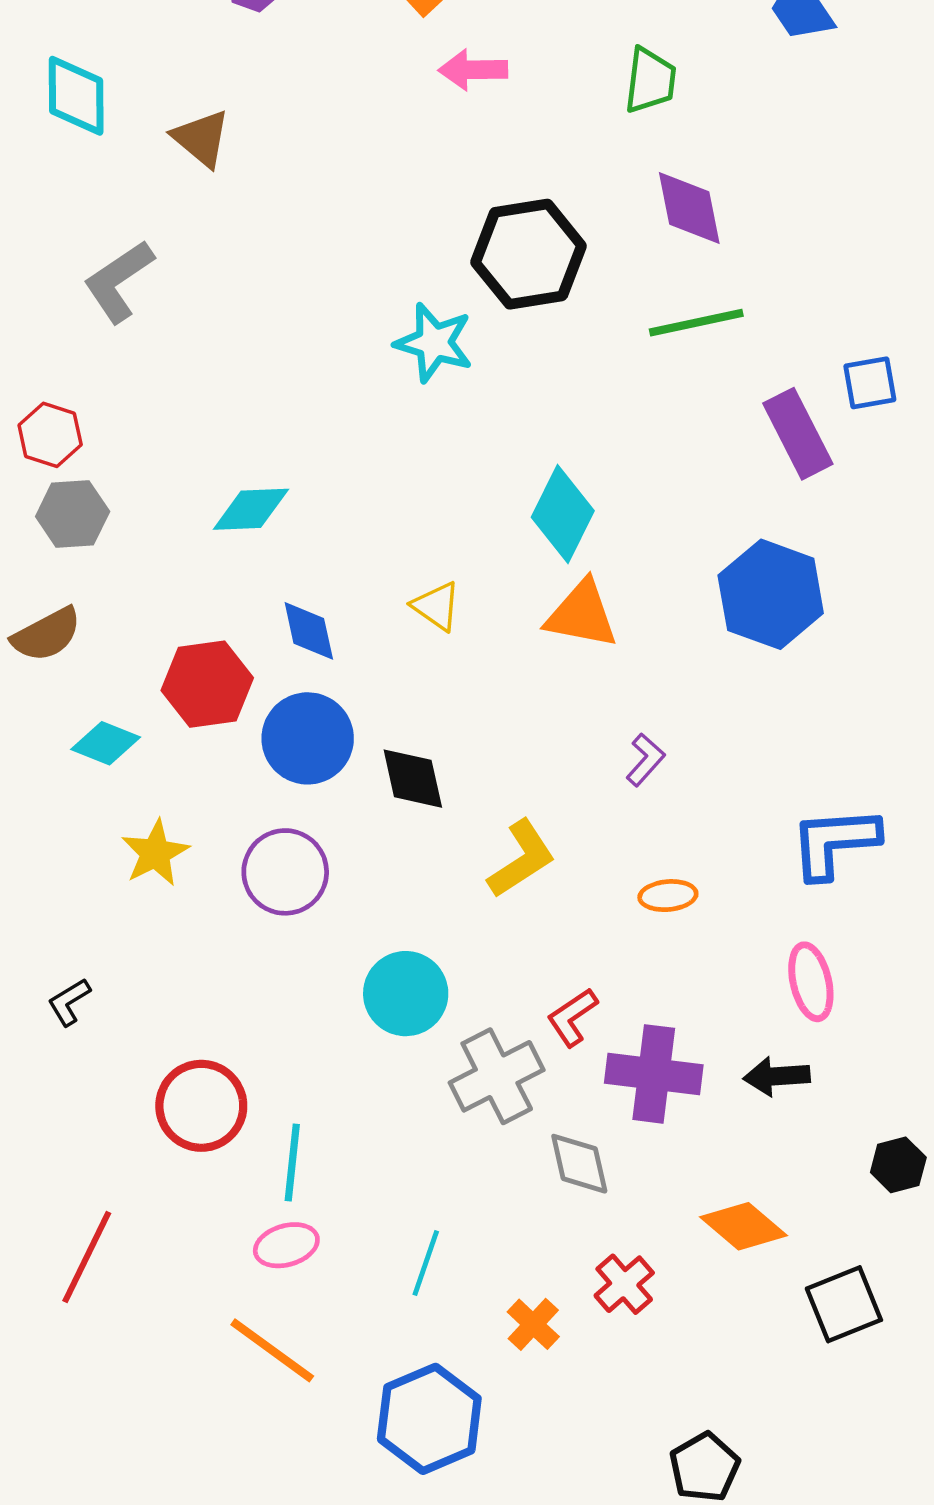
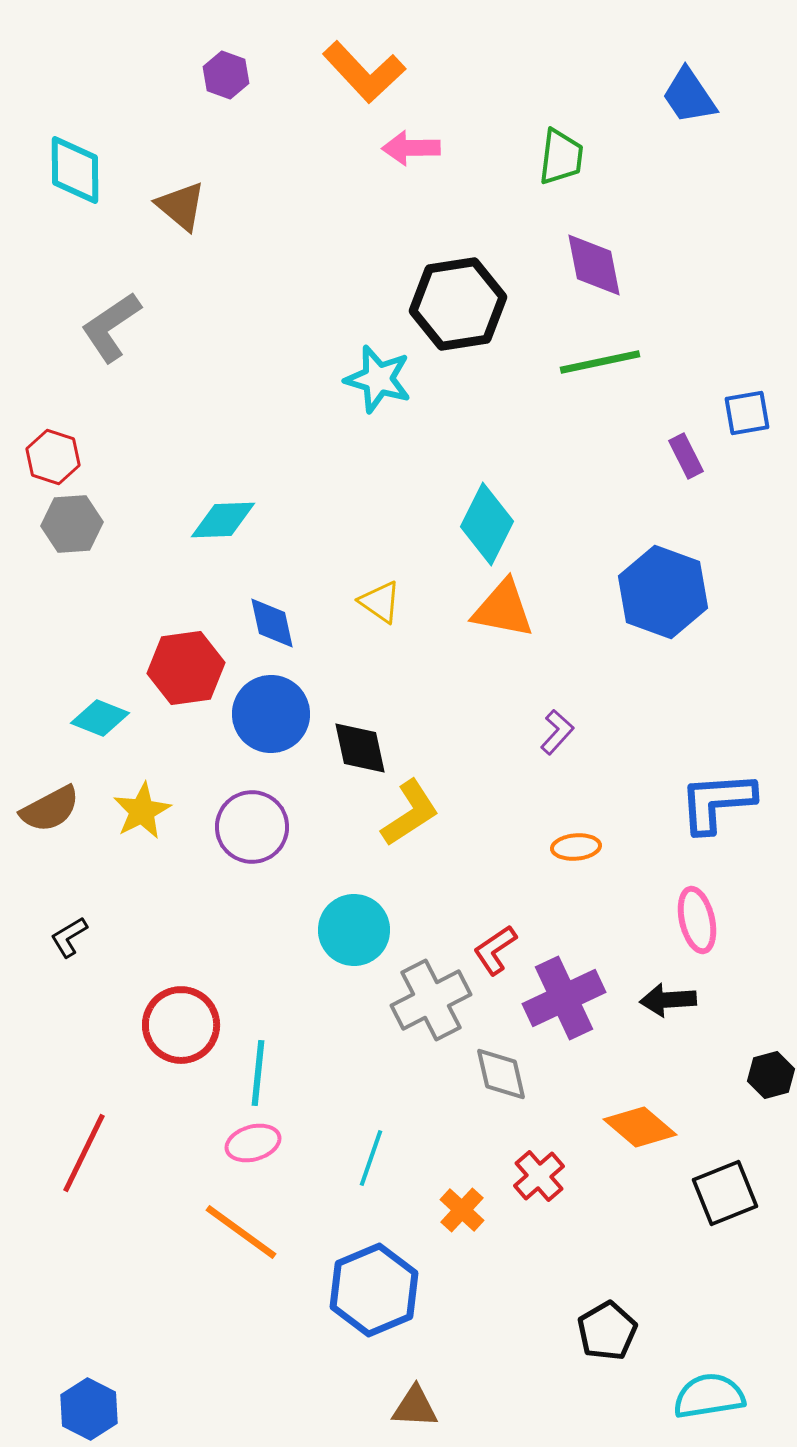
purple rectangle: (798, 434) -> (686, 456), size x0.6
brown semicircle: (47, 634) -> (50, 809), moved
yellow L-shape: (521, 859) -> (410, 813), moved
purple cross: (654, 1074) -> (564, 998), turned -32

